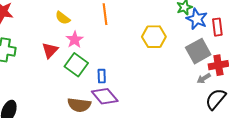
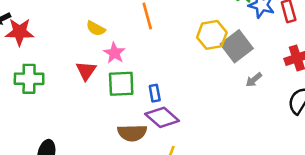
gray square: (198, 51) -> (237, 46), moved
green square: (76, 65) -> (121, 84), turned -30
gray arrow: (204, 78) -> (254, 80), moved

